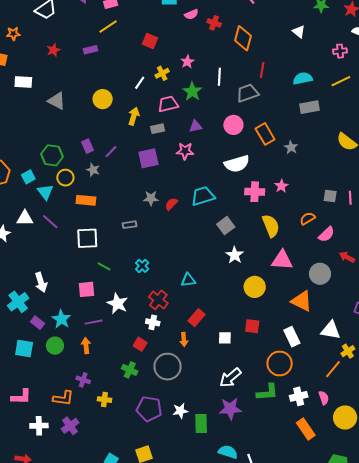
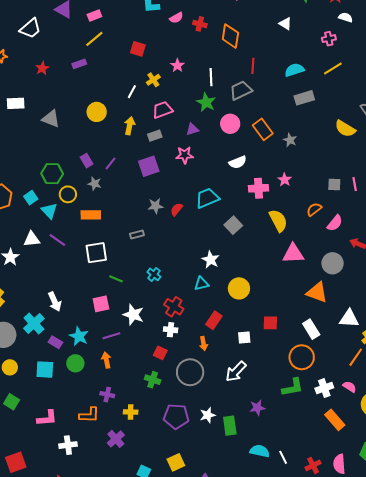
green star: (192, 91) -> (206, 102), moved
white semicircle: (237, 164) -> (238, 162), size x0.7
white star: (235, 255) -> (211, 260), moved
yellow circle: (255, 287) -> (239, 288), moved
white arrow: (230, 378) -> (236, 372), moved
pink semicircle: (324, 398) -> (350, 387), turned -32
purple star: (230, 409) -> (257, 408), size x0.7
purple cross: (70, 426) -> (116, 439), moved

